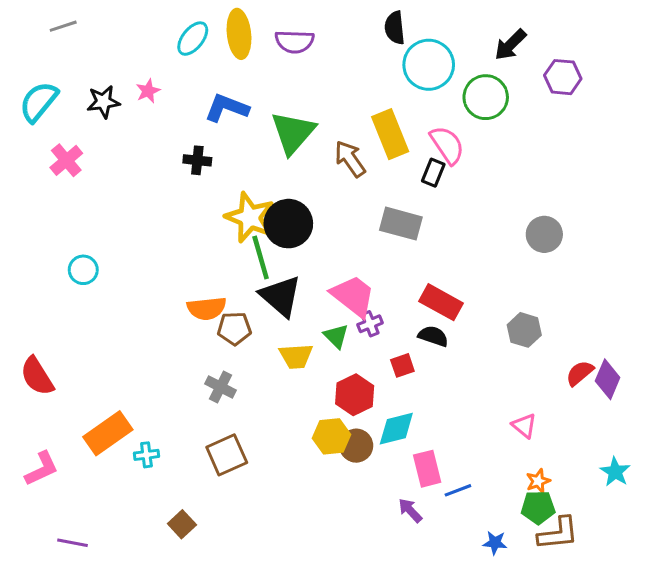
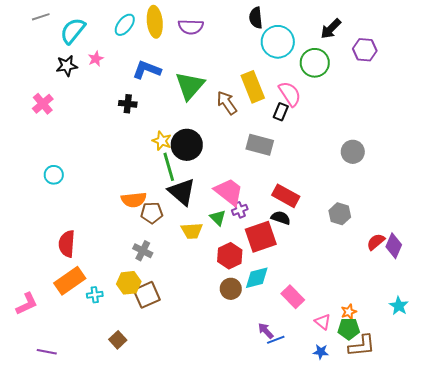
cyan semicircle: (39, 102) -> (73, 31), moved
yellow star: (250, 217) -> (162, 141), size x0.6
red square: (402, 365) -> (261, 237), size x2.0
red semicircle: (37, 376) -> (67, 244), moved, turned 36
pink triangle: (524, 426) -> (323, 322), moved
yellow hexagon: (332, 436) -> (129, 283), moved
pink rectangle: (427, 469) -> (293, 297), moved, turned -30
blue line: (458, 490) -> (276, 340), moved

